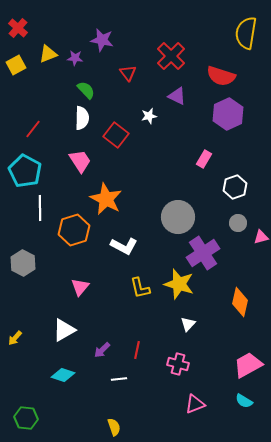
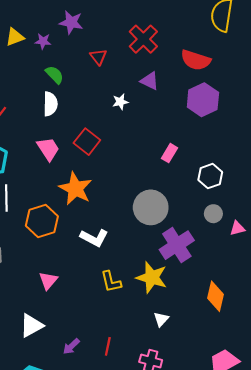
red square: (116, 135) -> (87, 142), moved
pink rectangle: (204, 159) -> (169, 153), moved

